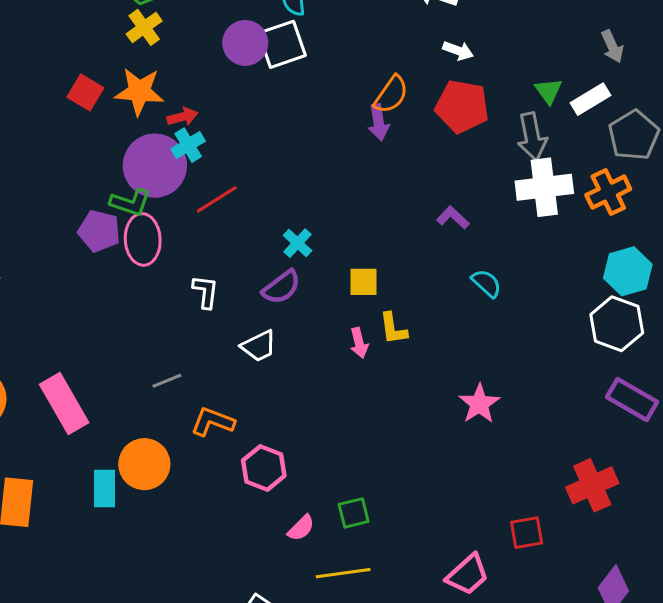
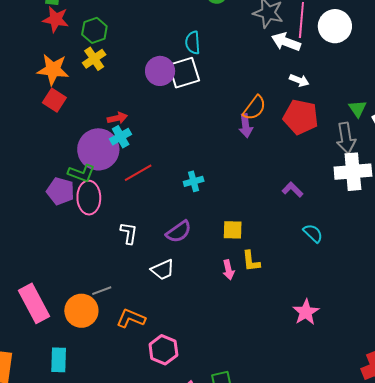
orange star: (139, 91) -> (53, 70), moved
cyan cross: (298, 243) -> (194, 181), moved, turned 30
orange circle: (144, 464) -> (81, 311), moved

